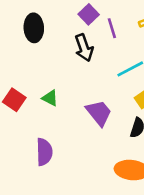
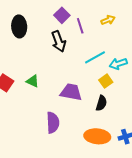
purple trapezoid: (99, 113) -> (71, 92), turned -40
purple semicircle: (44, 152) -> (53, 123), moved

